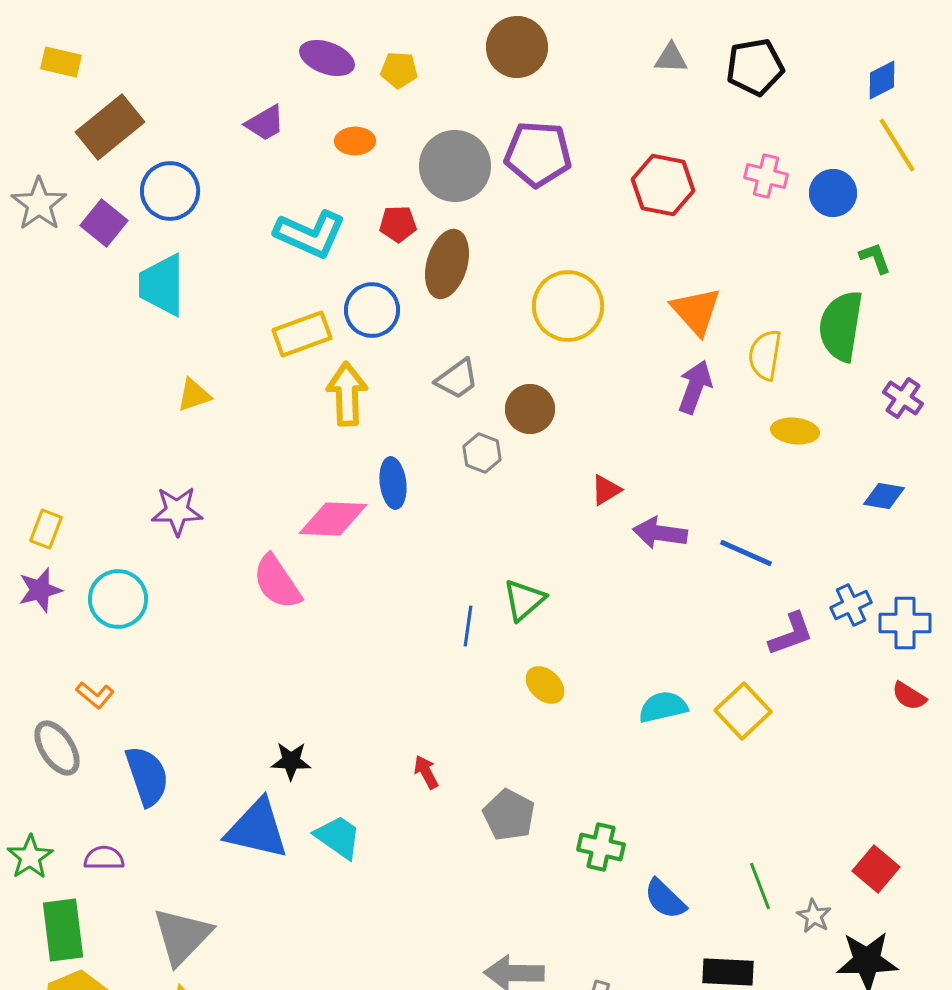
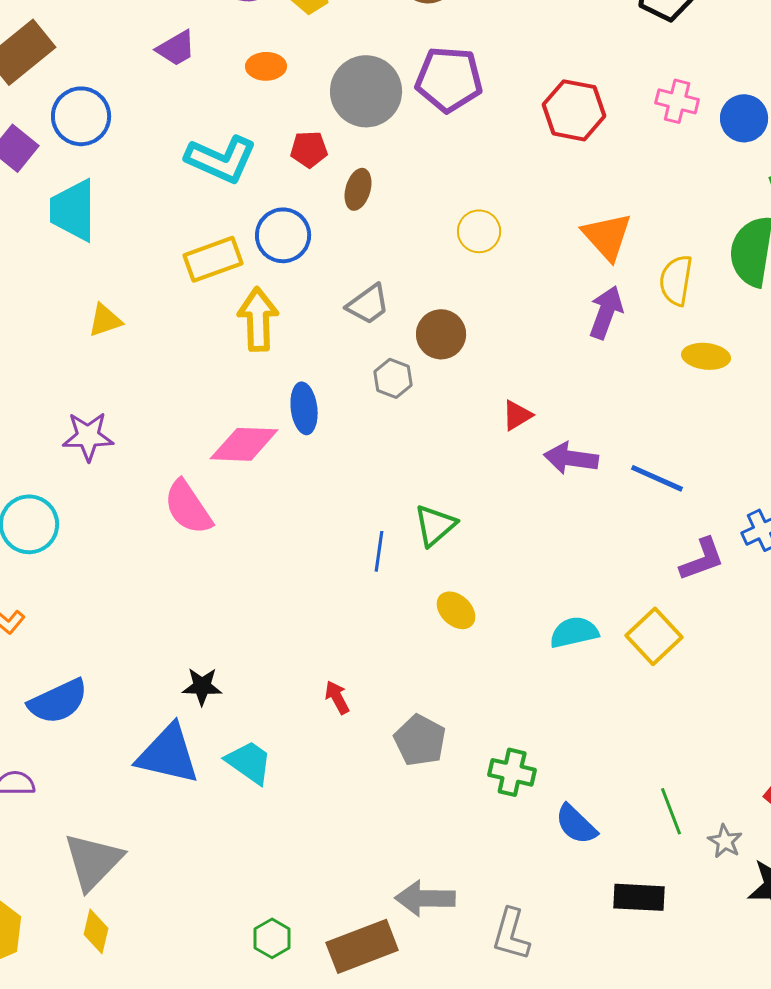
brown ellipse: (447, 264) -> (358, 189), size x0.6
yellow circle: (568, 306) -> (479, 231), size x0.6
blue semicircle: (147, 776) -> (58, 701), turned 84

